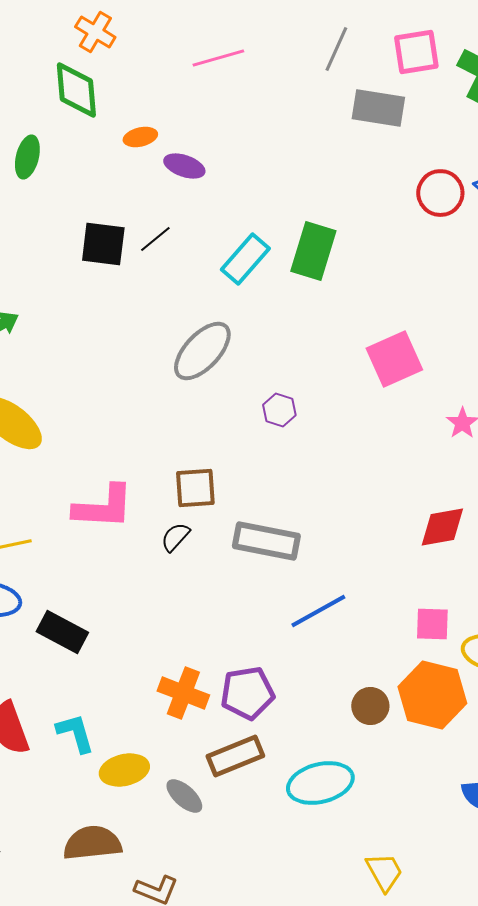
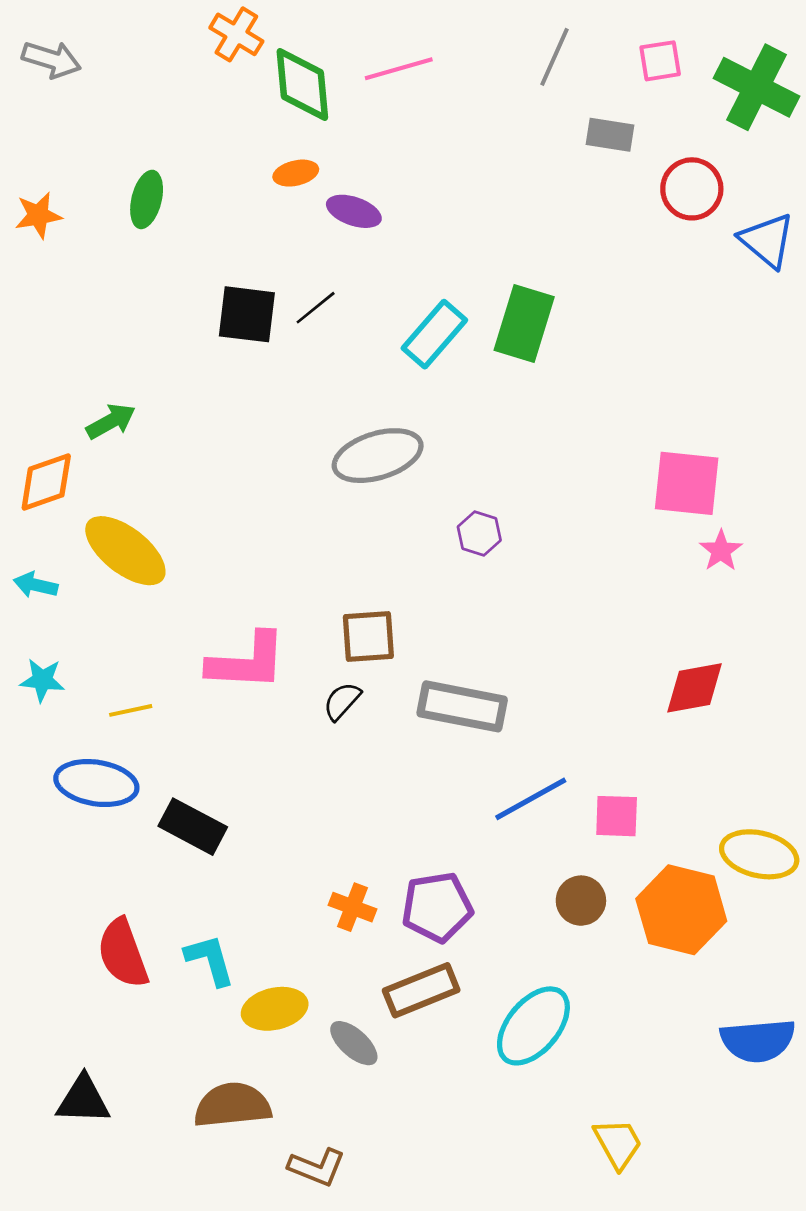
pink square: (416, 52) -> (660, 61), size x0.7
green diamond: (76, 90) -> (302, 85), moved
gray rectangle: (378, 108) -> (610, 135), size x0.7
red circle: (440, 193) -> (692, 189), moved
gray ellipse: (202, 351) -> (378, 456), turned 30
pink square: (394, 359) -> (687, 483), moved, turned 30
pink square: (432, 624) -> (617, 816), moved
orange cross: (183, 693) -> (353, 907), size x0.7
brown circle: (370, 706) -> (581, 901), moved
cyan ellipse: (320, 783) -> (533, 1026), turned -36

